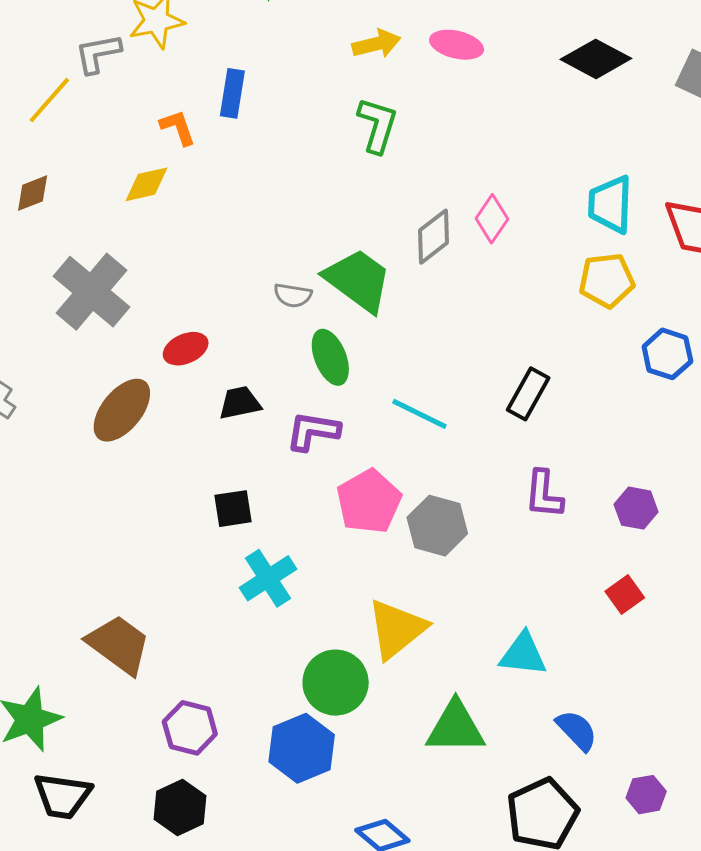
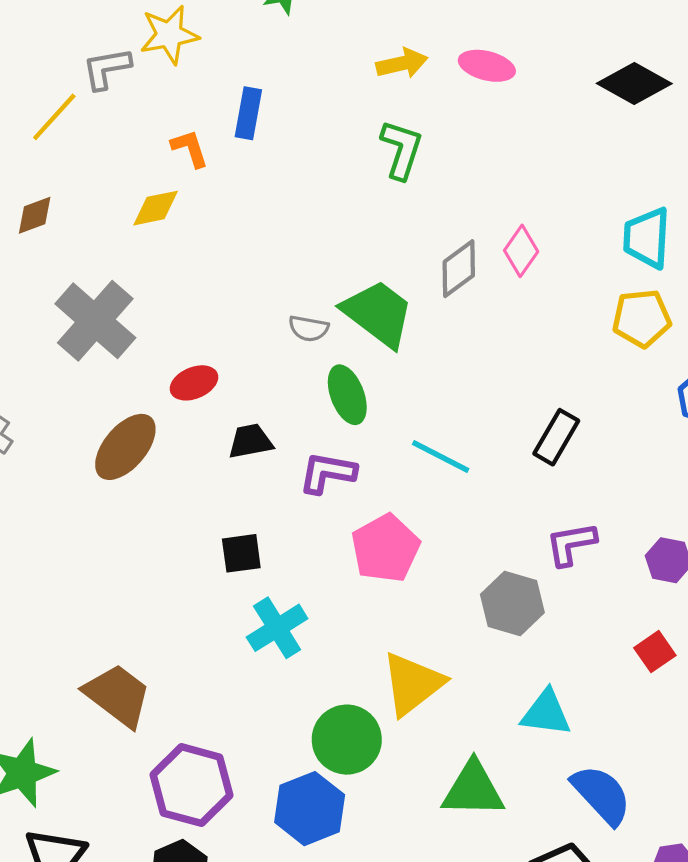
purple L-shape: (544, 494) -> (571, 544), turned 74
gray hexagon: (437, 526) -> (512, 603), moved
purple hexagon: (190, 728) -> (191, 785), size x1.4
blue semicircle: (577, 730) -> (601, 795), size x1.4

